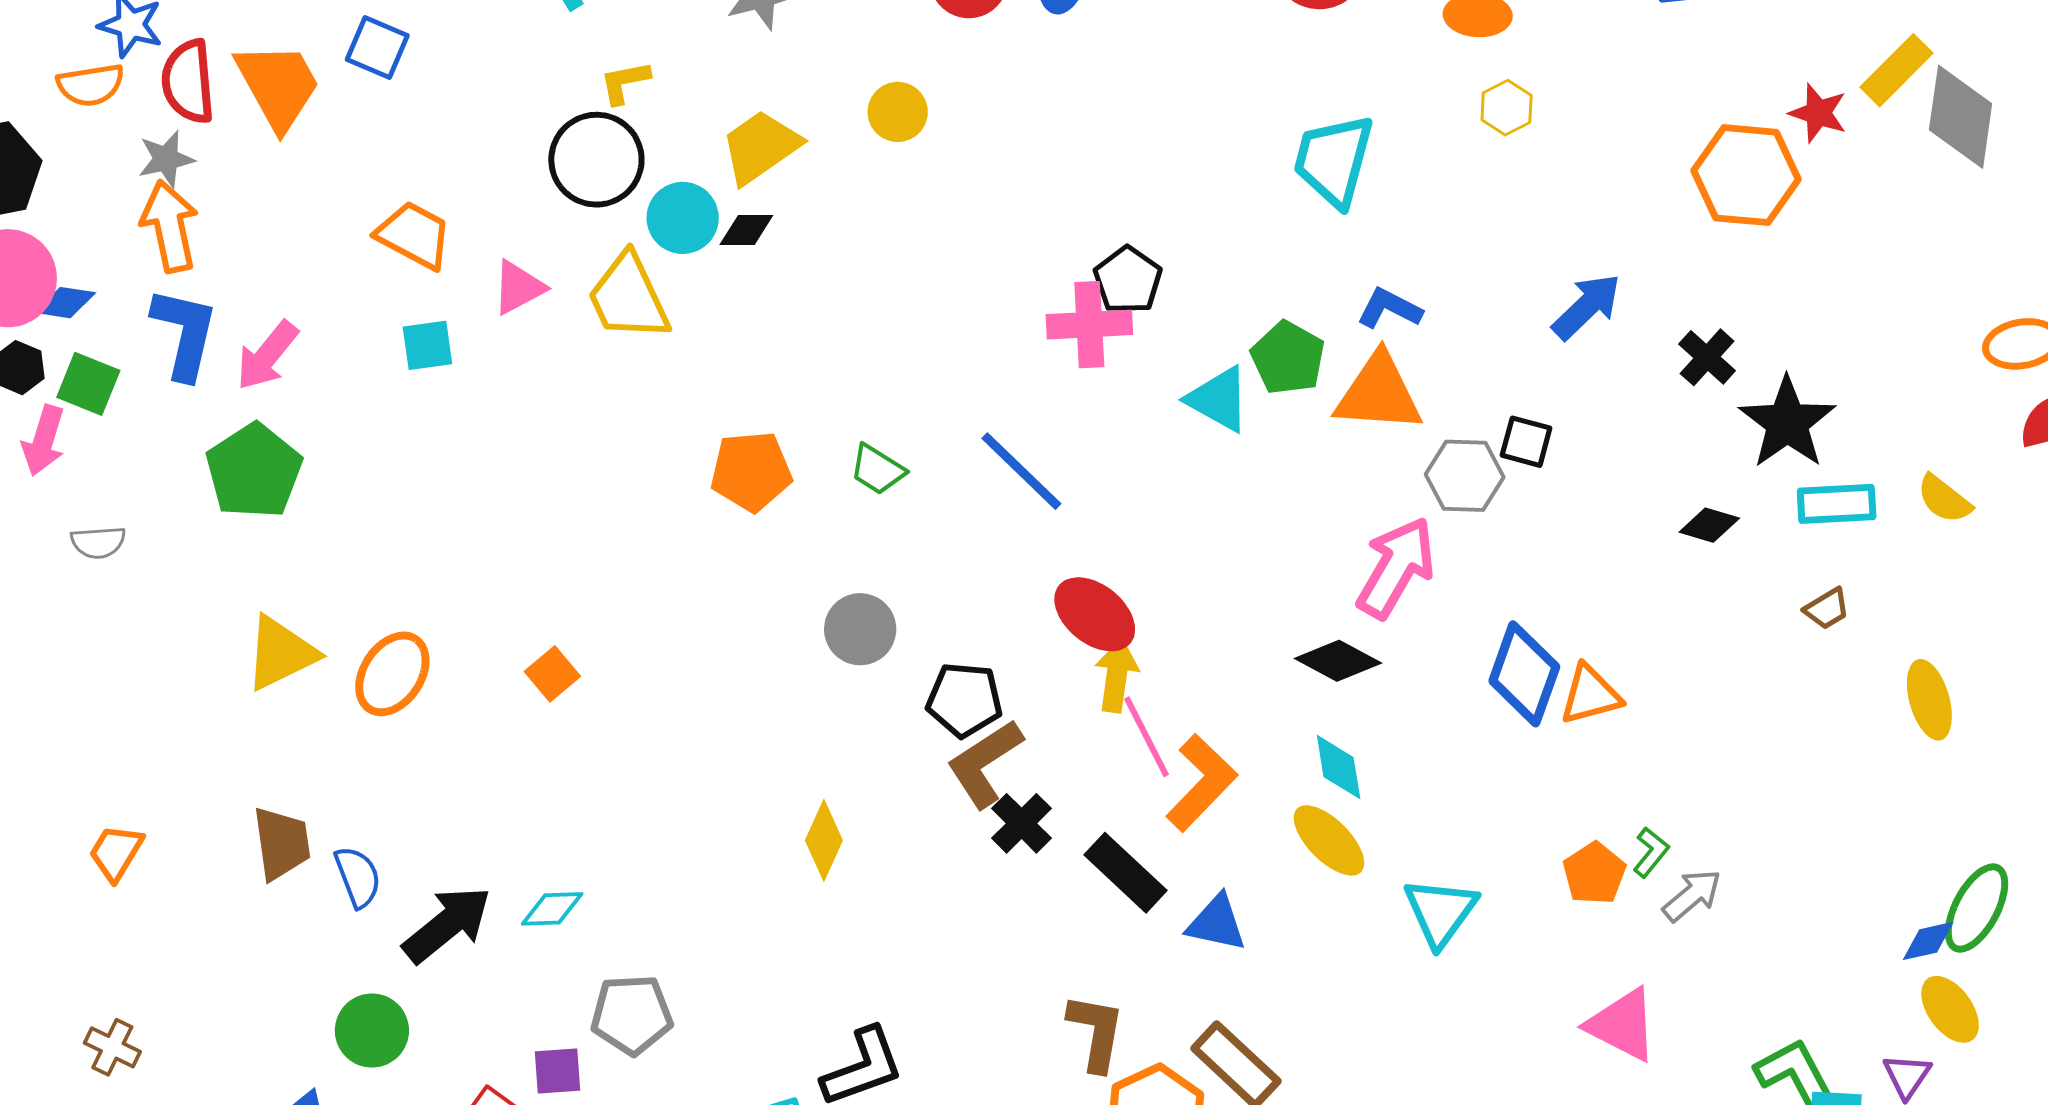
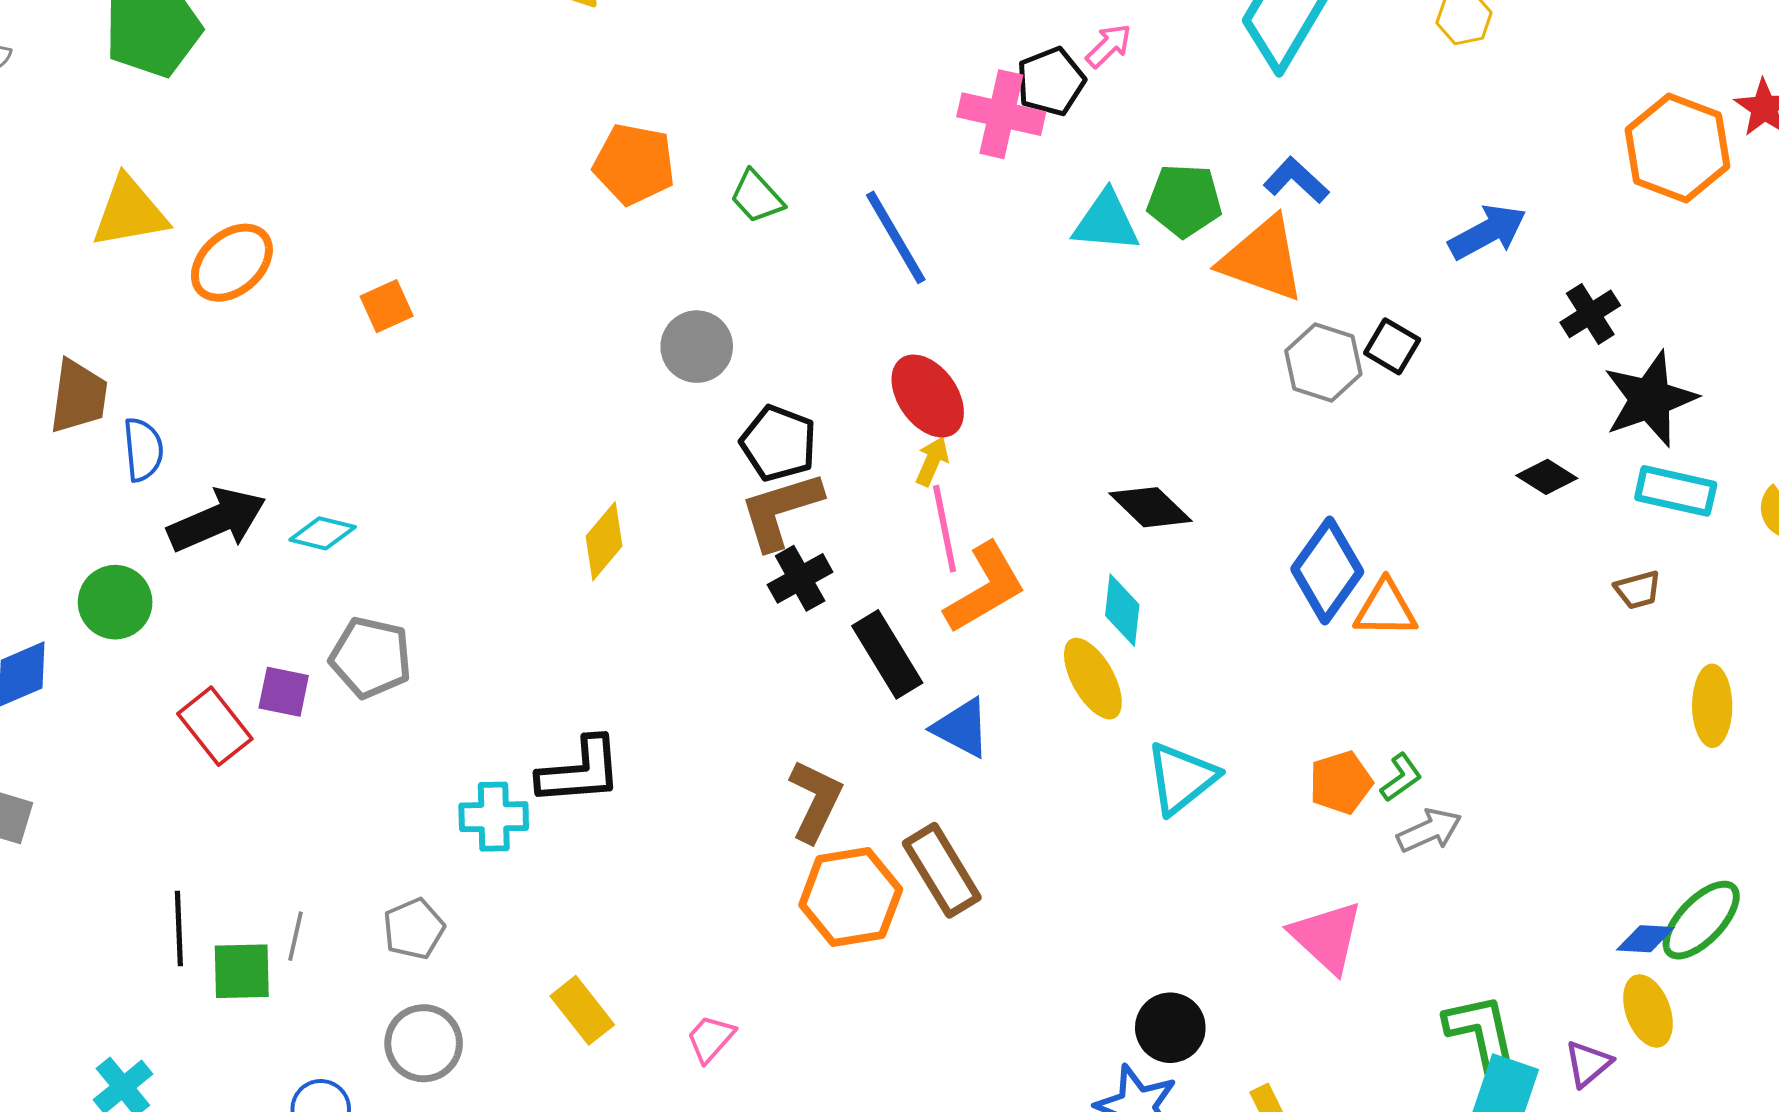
green pentagon: (1288, 358) -> (1185, 200), turned 30
cyan triangle: (1219, 399) -> (1106, 222), turned -40
pink arrow: (1396, 568) -> (1109, 46), moved, size x0.5
yellow arrow: (1117, 676) -> (932, 461), size x0.7

